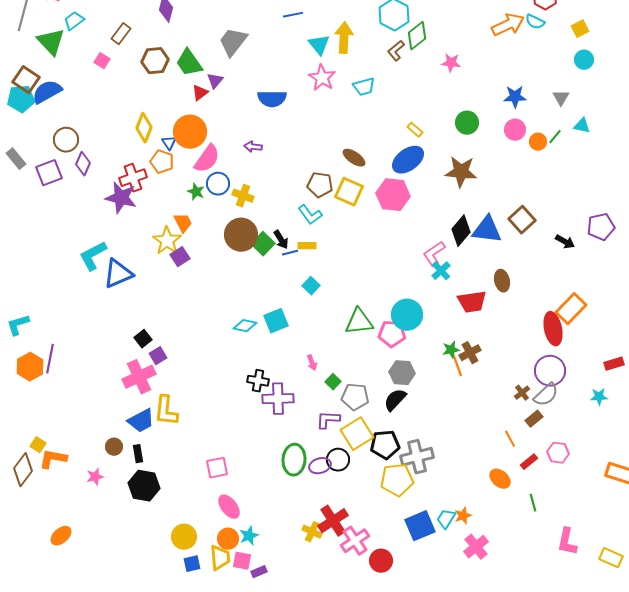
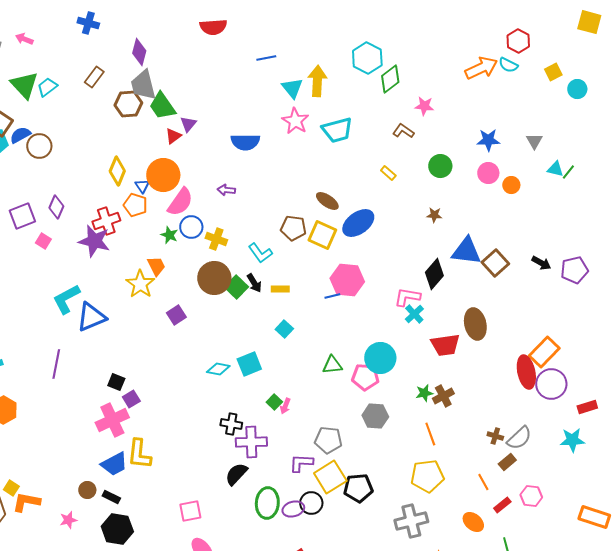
cyan trapezoid: (74, 21) -> (47, 87), moved
gray trapezoid: (233, 42) -> (143, 85), moved, turned -52
brown L-shape: (396, 51) -> (403, 131), moved, turned 75
cyan circle: (584, 60) -> (577, 89), moved
pink square: (102, 61) -> (43, 241), moved
cyan trapezoid: (364, 87) -> (337, 130), size x1.4
blue semicircle: (47, 92) -> (20, 135), size x0.7
green line: (555, 137) -> (568, 172), moved
brown circle: (66, 140) -> (39, 146), moved
blue ellipse: (408, 160) -> (358, 223), moved
brown star: (461, 172) -> (434, 215), size x0.5
pink hexagon: (393, 195) -> (347, 280), moved
cyan L-shape: (310, 215) -> (260, 253), moved
blue triangle: (487, 230) -> (466, 251), moved
black arrow: (565, 242) -> (541, 263), moved
blue line: (290, 253) -> (332, 296), moved
pink L-shape: (434, 254) -> (407, 297), turned 44
purple square: (180, 257) -> (176, 315), moved
brown ellipse: (502, 281) -> (475, 324), size x1.4
green triangle: (359, 322) -> (332, 365), size x0.7
black square: (143, 339) -> (116, 382), turned -30
purple line: (50, 359) -> (56, 364), moved
pink arrow: (312, 363) -> (285, 406), turned 42
orange line: (457, 365) -> (430, 434), moved
purple circle: (550, 371) -> (551, 384), moved
green square: (333, 382) -> (274, 402), moved
brown cross: (522, 393) -> (495, 436), turned -35
cyan star: (599, 397) -> (572, 440), size x1.4
black semicircle: (395, 400) -> (236, 474), moved
black rectangle: (138, 454) -> (111, 497), turned -54
gray cross: (417, 457) -> (411, 521), moved
yellow pentagon: (397, 480) -> (427, 476), moved

